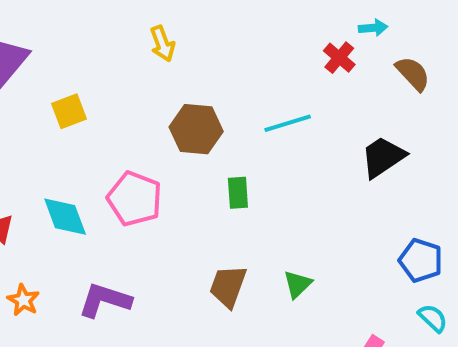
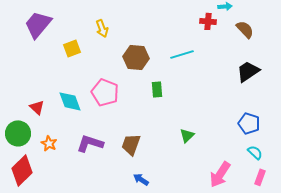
yellow arrow: (162, 44) -> (102, 28), moved
red cross: (339, 58) -> (208, 21), turned -35
black trapezoid: (383, 157) -> (248, 71), moved
brown trapezoid: (228, 286) -> (131, 144), moved

